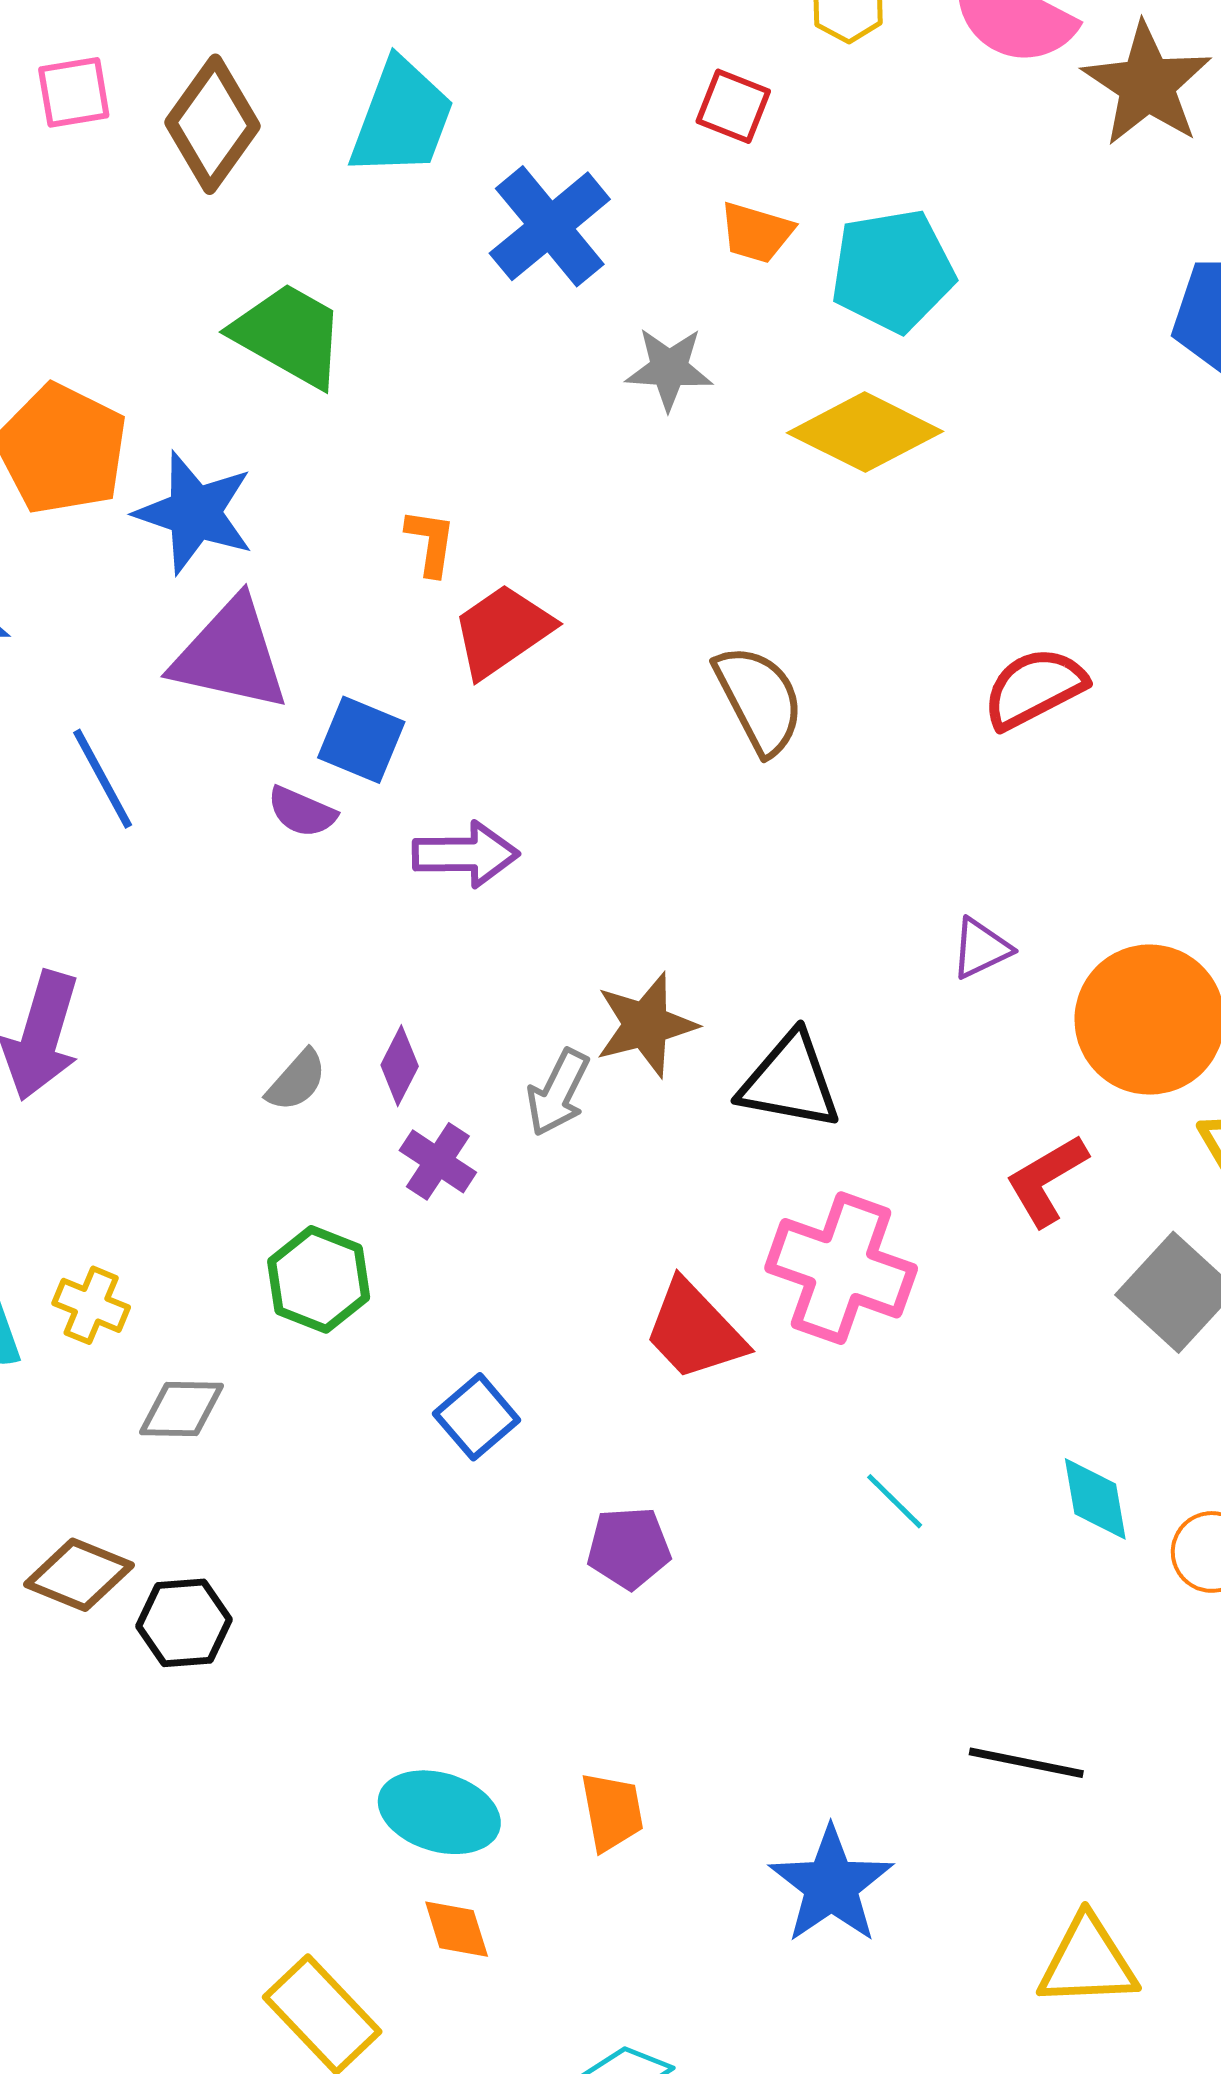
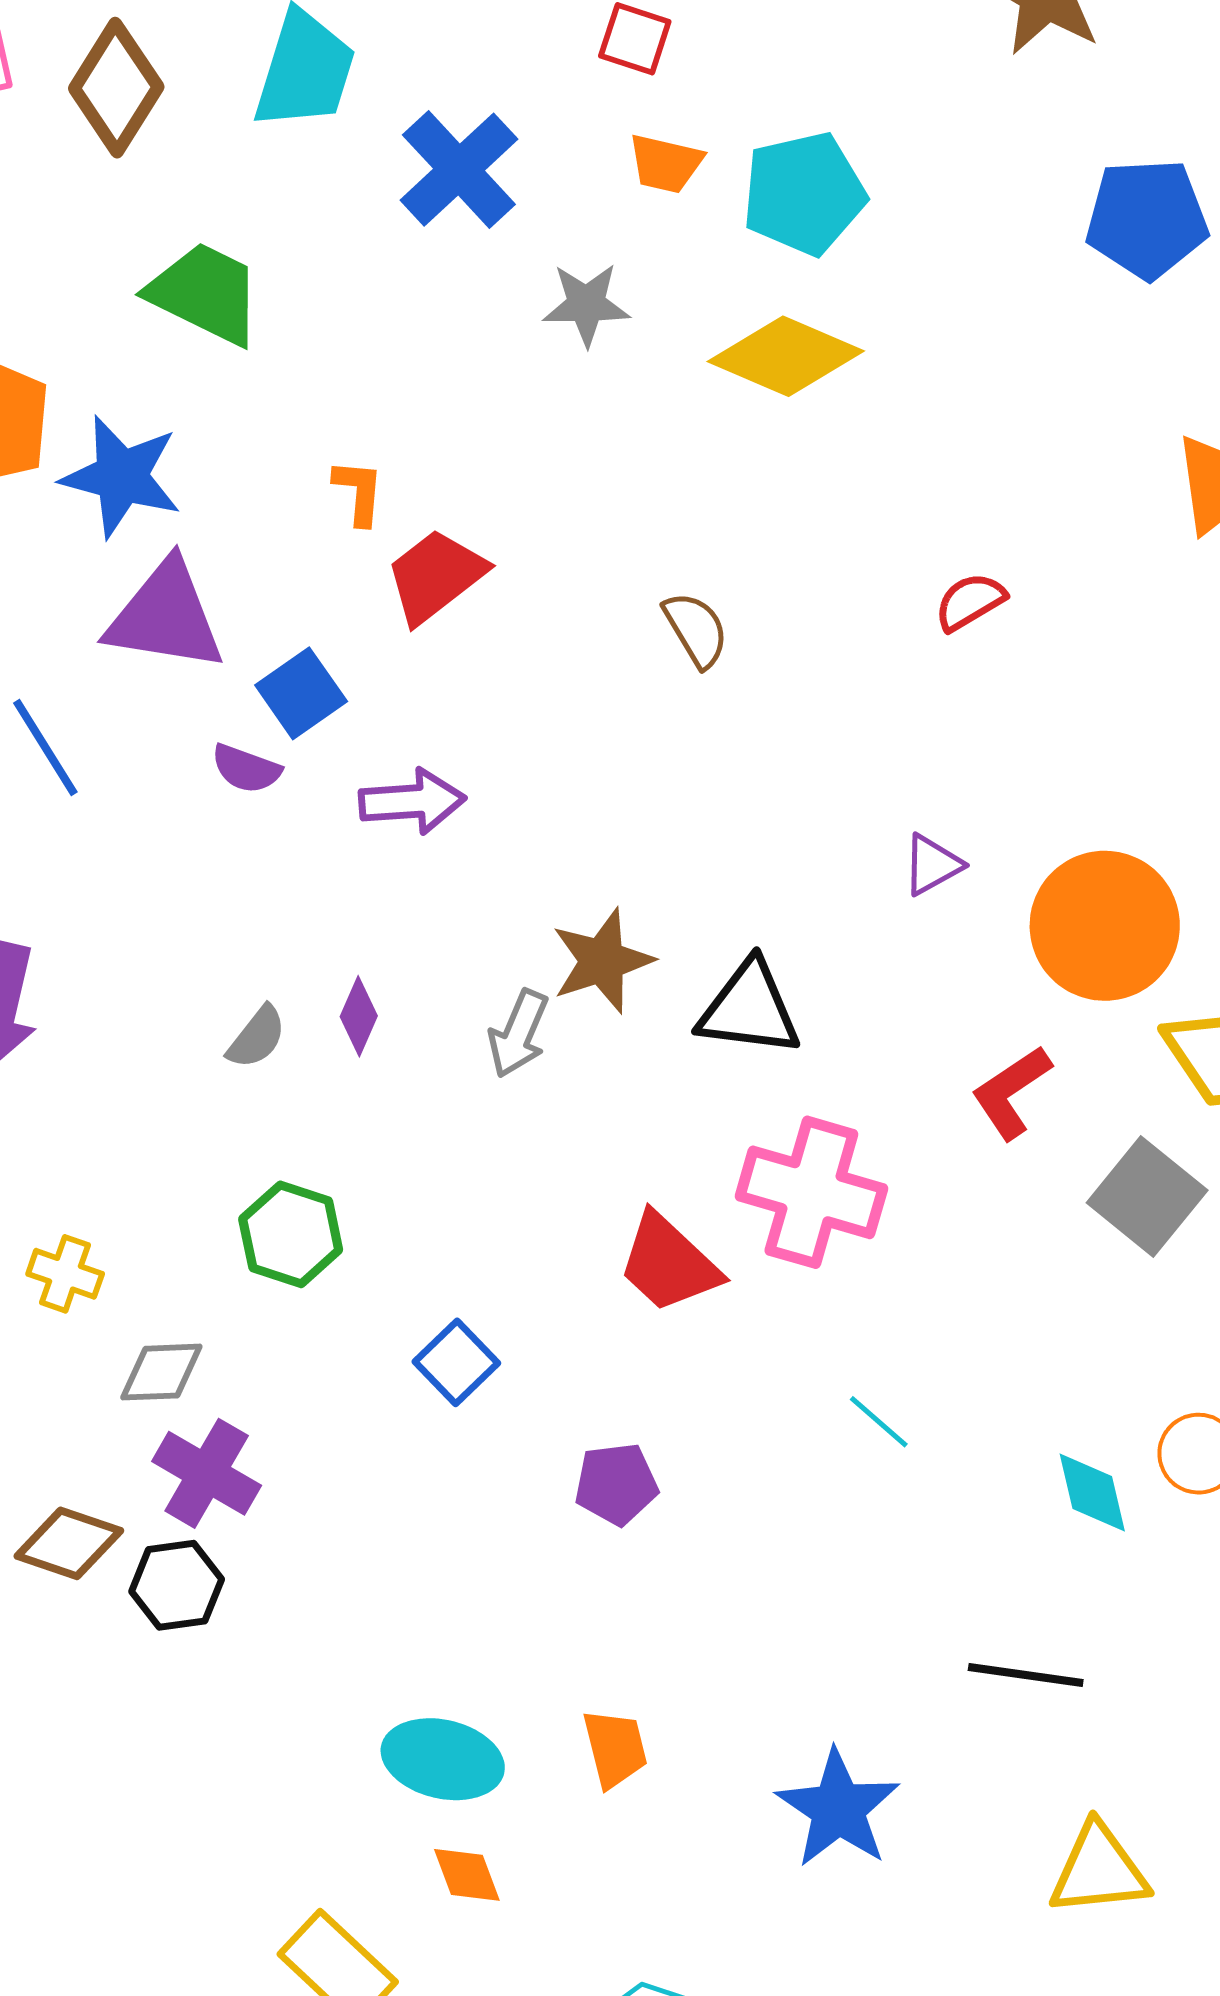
red semicircle: (1034, 688) -> (970, 602), size x0.7
brown semicircle: (759, 699) -> (696, 629), size x0.7
blue square: (361, 740) -> (301, 693), turned 36
purple cross: (438, 1161) -> (207, 1473), moved, size x1.4
cyan diamond: (1095, 1499) -> (1092, 1493), moved

